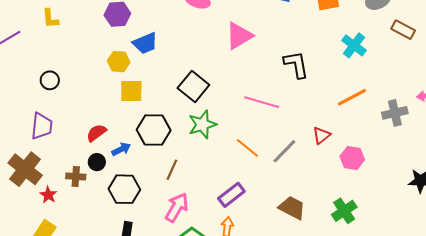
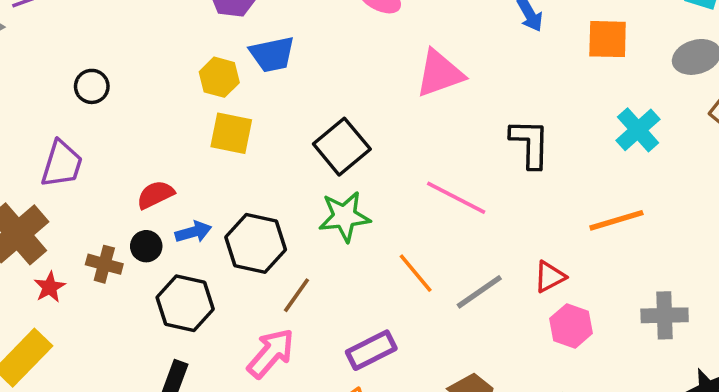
gray cross: (395, 113) -> (665, 315), moved
black hexagon: (154, 130) -> (256, 243), moved
pink hexagon: (352, 158) -> (571, 326), moved
brown line: (172, 170) -> (296, 295), moved

